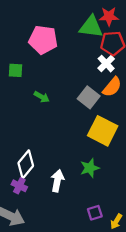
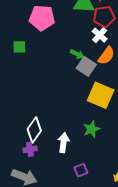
green arrow: (42, 97) -> (77, 54), moved
purple cross: (19, 186) -> (30, 149), turned -32
purple square: (95, 213) -> (81, 170), moved

